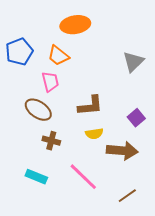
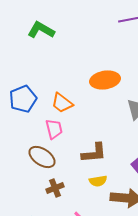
orange ellipse: (75, 25) -> (105, 80), moved
brown cross: (51, 141) -> (55, 188), turned -36

